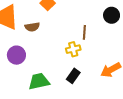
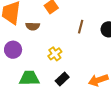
brown line: (84, 32) -> (81, 27), moved
yellow cross: (73, 49) -> (55, 54), moved, turned -32

